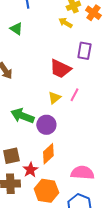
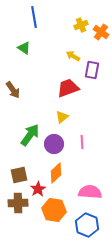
yellow arrow: (65, 23) -> (73, 56), moved
red trapezoid: (60, 69) -> (68, 88), turned 135
pink line: (74, 95) -> (82, 142), moved, turned -32
green arrow: (22, 116) -> (30, 135), turned 105

